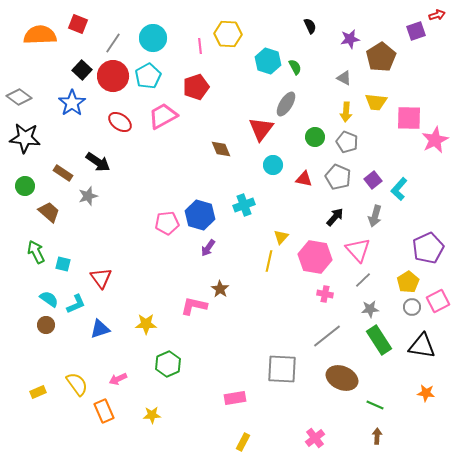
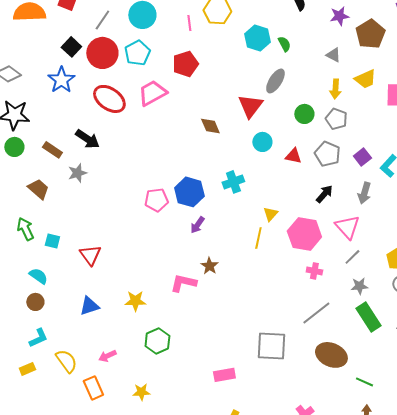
yellow trapezoid: (376, 102) -> (365, 79), turned -30
red ellipse: (120, 122) -> (109, 99), size x1.4
green circle: (25, 186) -> (14, 147), moved
cyan L-shape: (76, 304) -> (38, 338), moved

